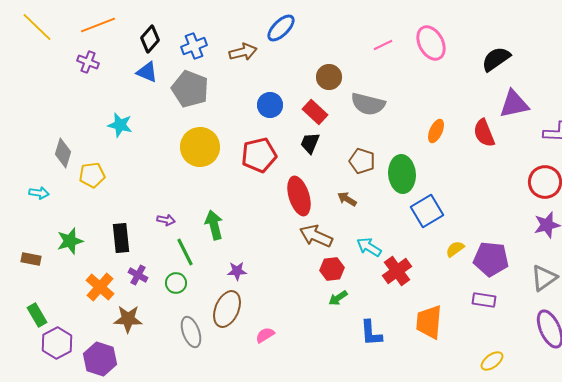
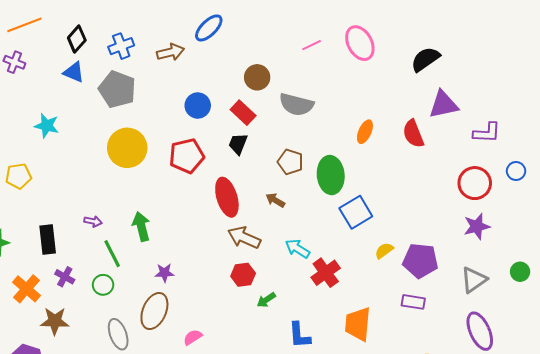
red hexagon: (332, 269) -> (243, 275), moved

